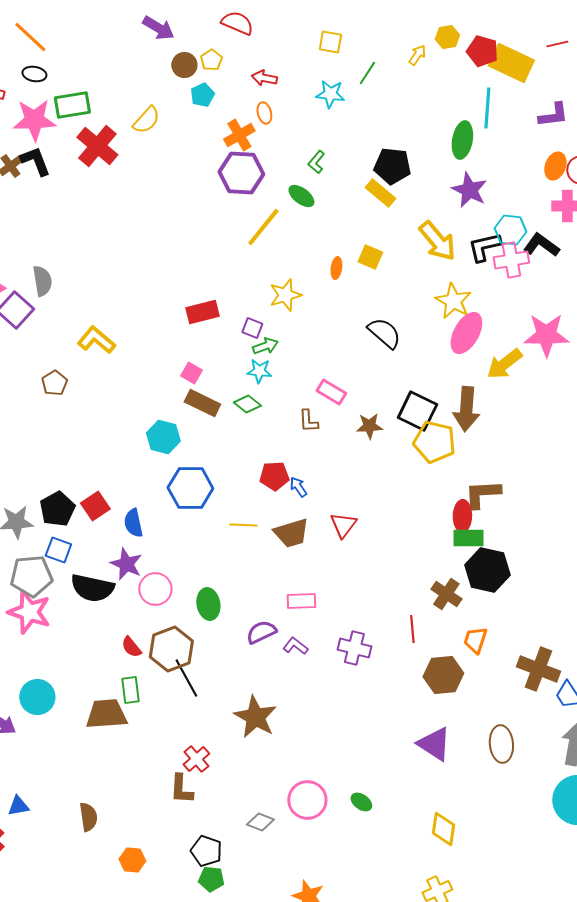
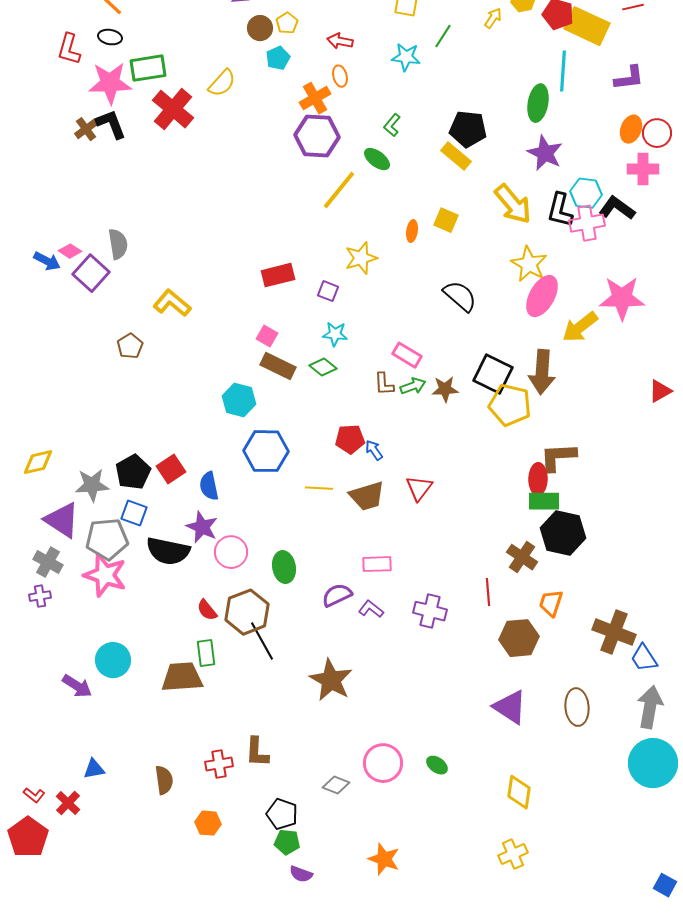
black L-shape: (484, 247) -> (560, 210), turned -63
green arrow: (265, 346) -> (413, 386), moved
red cross: (196, 759) -> (219, 764), moved, turned 32

